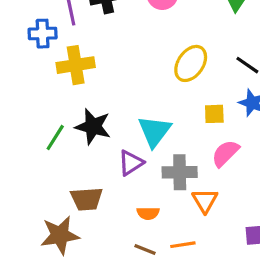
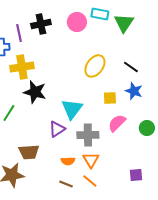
black star: (93, 127) -> (35, 92), moved
orange triangle: (205, 201) -> (91, 160), moved
orange line: (183, 245) -> (90, 181), turned 49

